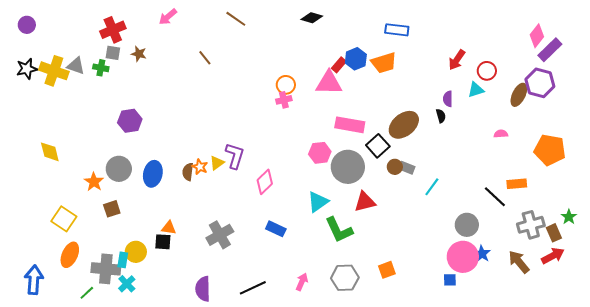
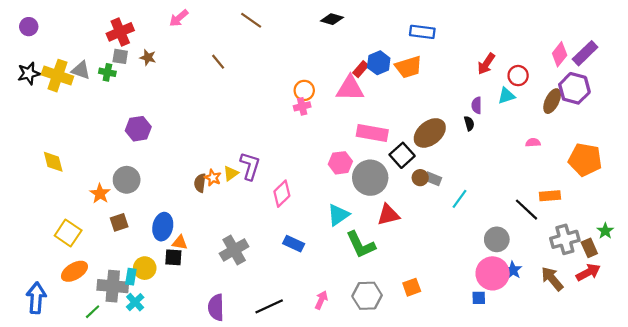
pink diamond: (537, 36) -> (560, 54), moved
blue ellipse: (153, 174) -> (163, 227), moved
orange ellipse: (70, 255) -> (74, 271), turned 35

